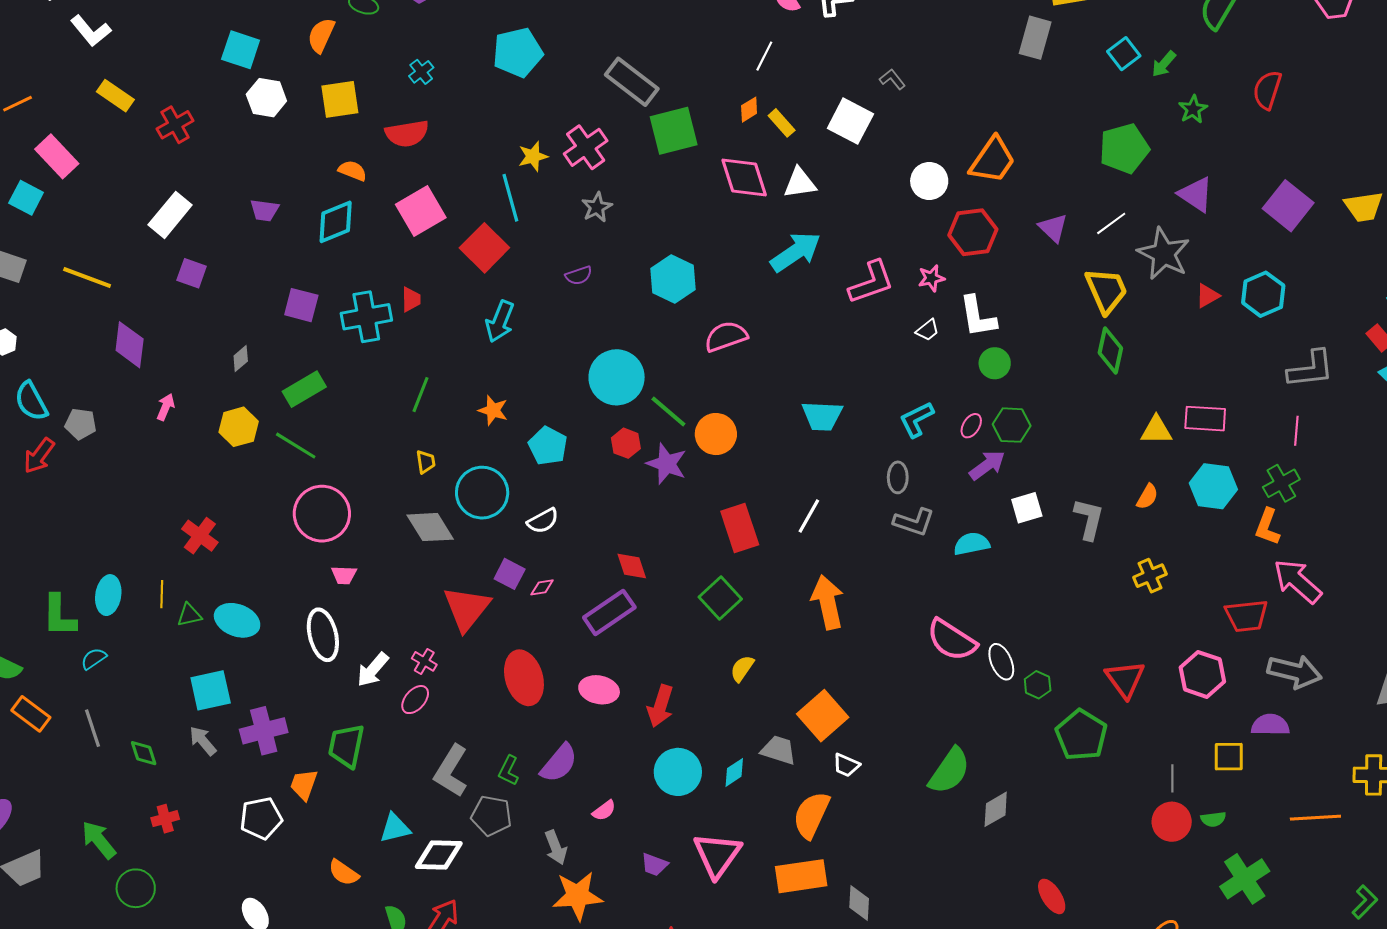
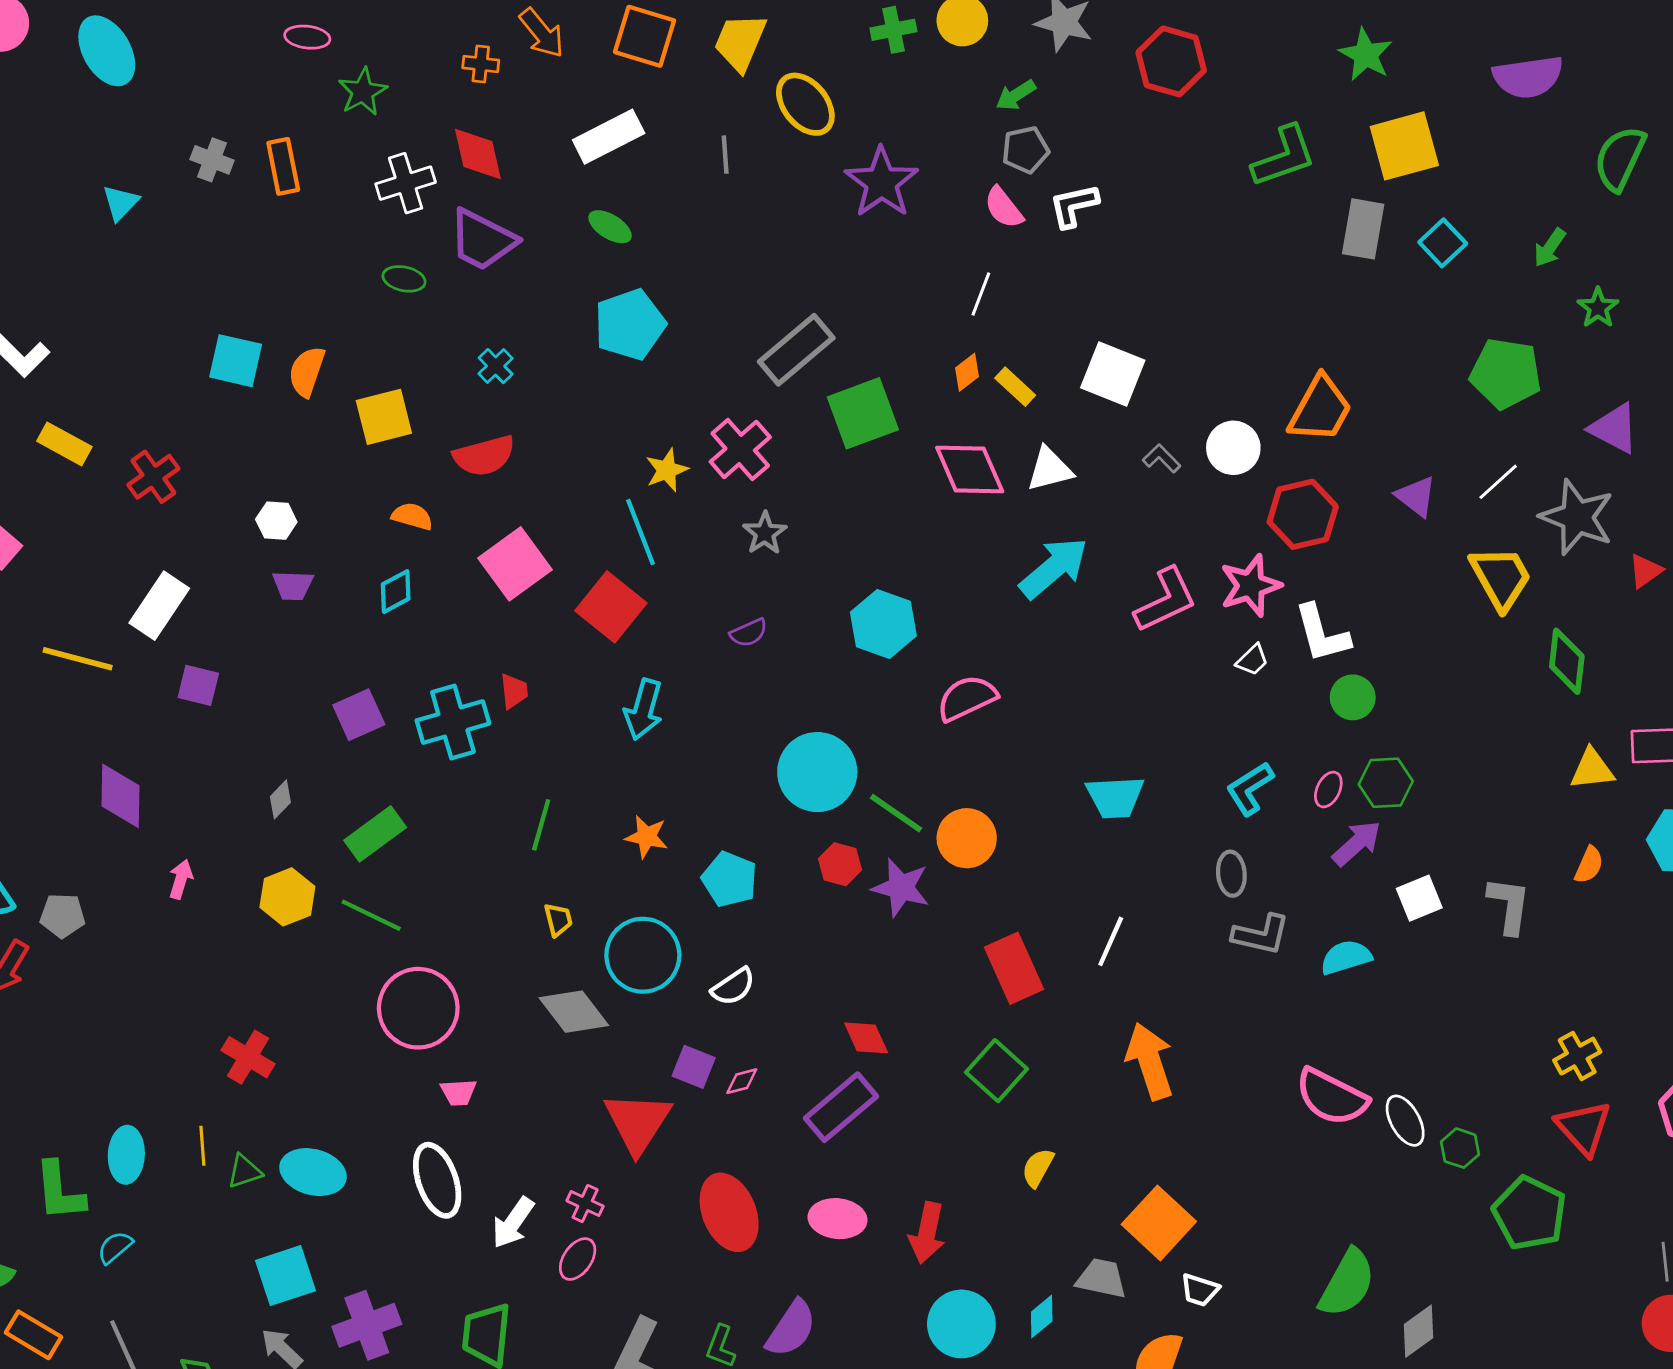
orange semicircle: (321, 35) -> (307, 372), moved
cyan square: (1124, 54) -> (1443, 243), moved
gray L-shape: (892, 79) -> (1162, 458), moved
gray rectangle: (632, 82) -> (796, 350), turned -72
white hexagon: (266, 98) -> (276, 521), moved, size x0.7
green pentagon: (1124, 149) -> (1506, 373), turned 30
cyan diamond: (336, 222) -> (396, 592), size x0.7
yellow line: (87, 277) -> (78, 659), moved
pink star: (931, 278) -> (1250, 586), size x1.6
purple square: (301, 305) -> (359, 715), turned -33
green diamond: (1110, 350) -> (1567, 661), moved
yellow cross: (1150, 576) -> (1577, 1056), moved

